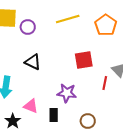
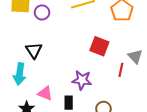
red square: (84, 60) -> (99, 46), turned 30
black triangle: (33, 62) -> (34, 50), moved, turned 30

